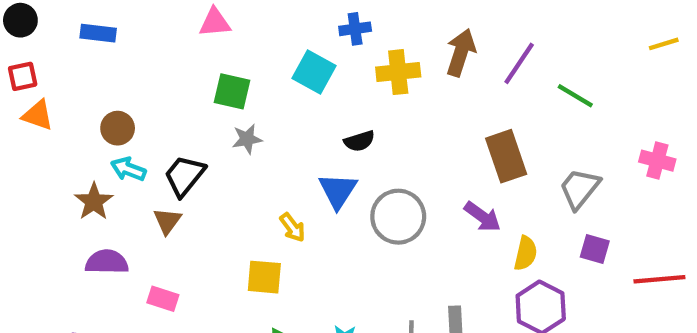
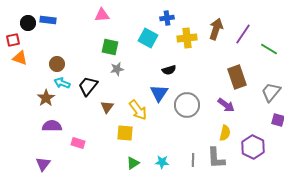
black circle: (20, 20) -> (28, 23), moved
brown triangle: (167, 221) -> (107, 107), moved
yellow arrow: (292, 227) -> (138, 110), size x1.5
yellow semicircle: (526, 253) -> (225, 133), moved

